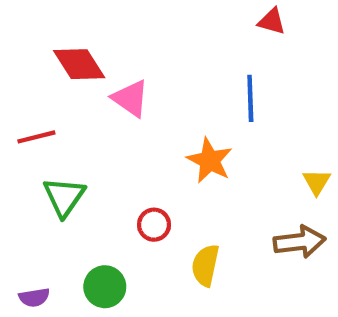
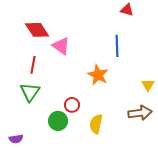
red line: (36, 137) -> (33, 65), moved, turned -66
green circle: (105, 287) -> (58, 121), moved

